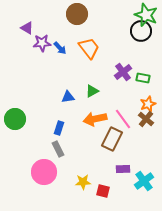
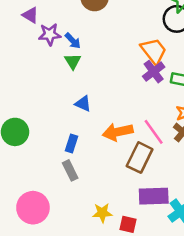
orange trapezoid: (89, 48) -> (154, 51), moved
green triangle: (92, 91) -> (73, 61), moved, turned -32
blue triangle: (68, 97) -> (83, 104), turned 32
purple rectangle: (123, 169) -> (154, 196), size x1.6
pink circle: (44, 172) -> (33, 208), moved

